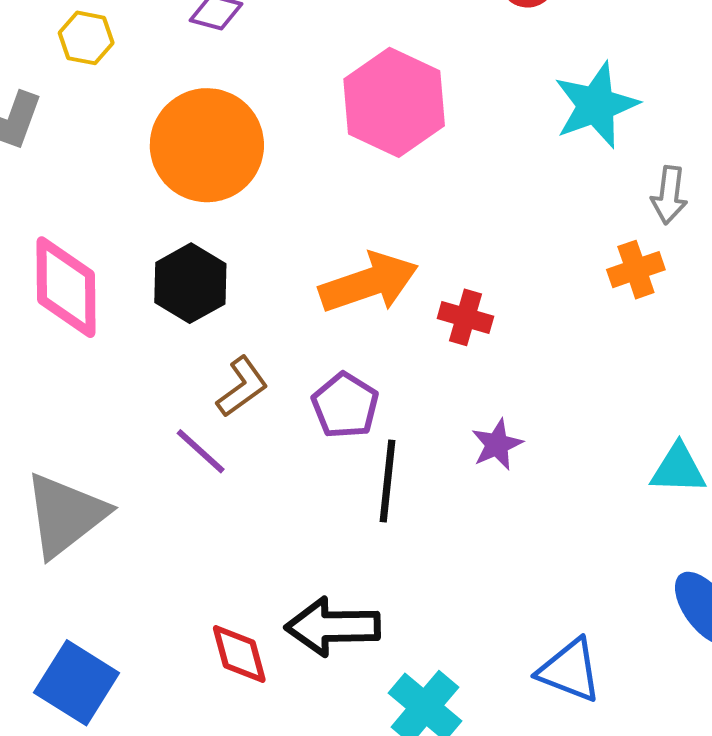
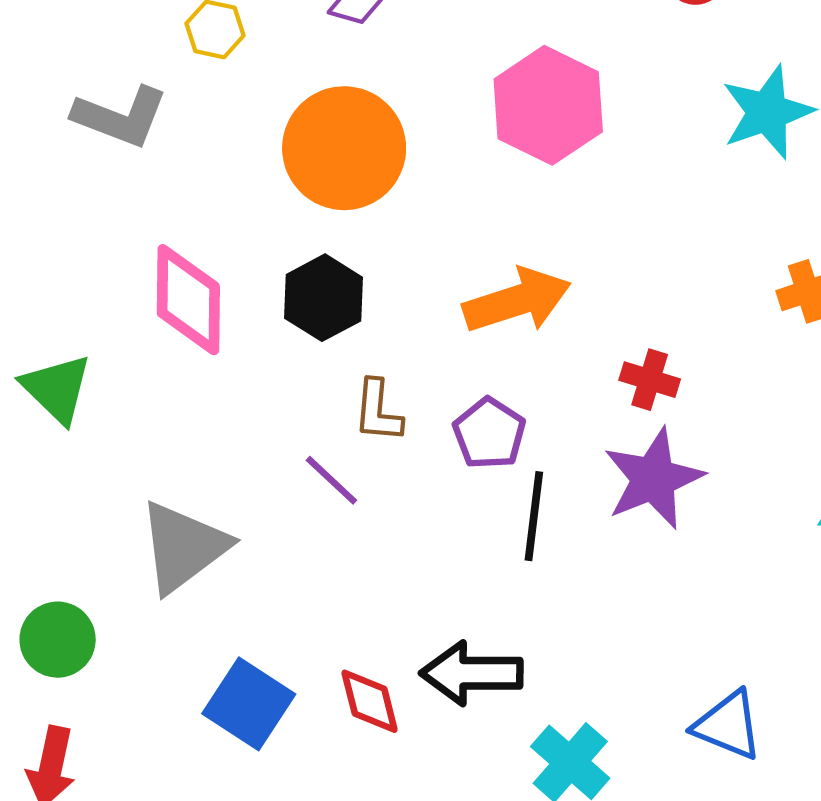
red cross: (465, 317) -> (650, 380), moved
brown L-shape: (242, 387) -> (378, 411), turned 130
purple star: (497, 445) -> (653, 479), size x1.8
blue square: (77, 683) -> (249, 704), moved

